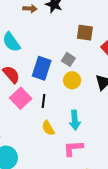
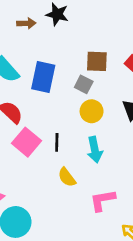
brown square: (85, 33) -> (97, 61), moved
blue rectangle: (42, 68) -> (43, 77), moved
cyan arrow: (75, 120) -> (95, 150), moved

